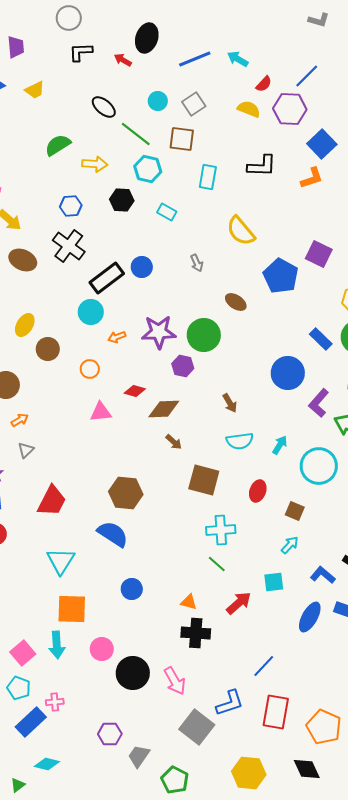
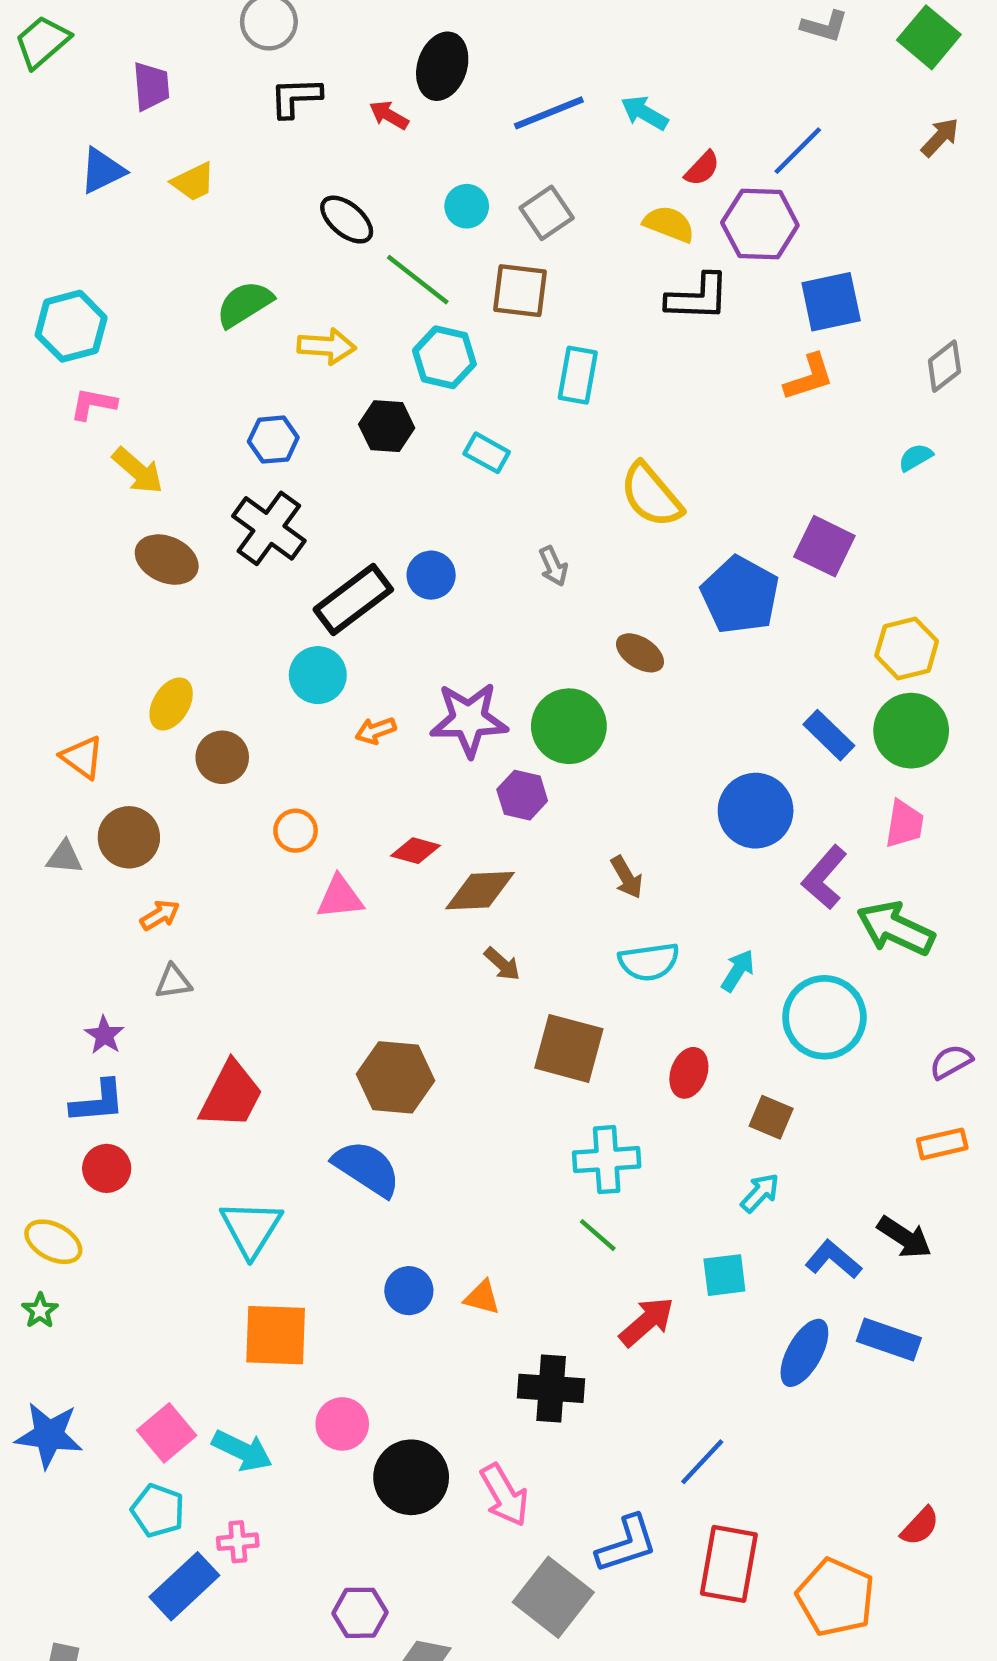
blue square: (322, 144) -> (831, 302), turned 32
black L-shape: (262, 166) -> (698, 297), moved
orange circle: (90, 369) -> (296, 831), moved
gray triangle: (26, 450) -> (173, 982), turned 36
orange triangle: (189, 602) -> (482, 1297), moved
cyan arrow: (57, 645) -> (242, 1451), moved, turned -60

